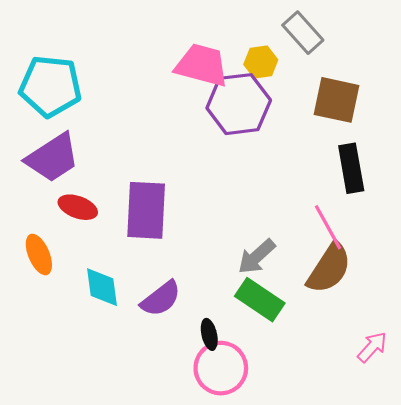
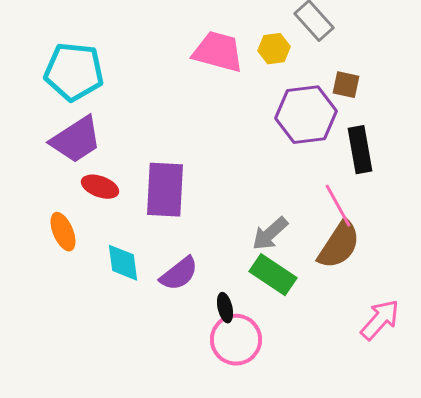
brown square: (336, 100) -> (346, 85), size x0.6
purple hexagon: (239, 104) -> (306, 115), moved
pink arrow: (372, 347) -> (380, 320), size x1.4

